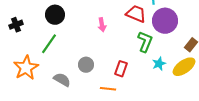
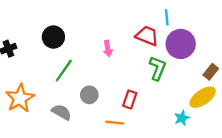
green line: (49, 44) -> (64, 71), moved
cyan star: (159, 64) -> (182, 118), moved

